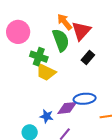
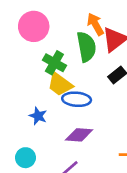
blue ellipse: (85, 99) -> (77, 99), moved
blue star: (47, 116) -> (38, 116), moved

